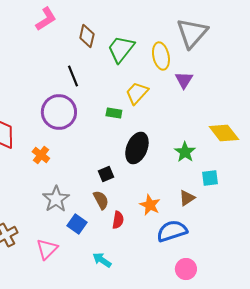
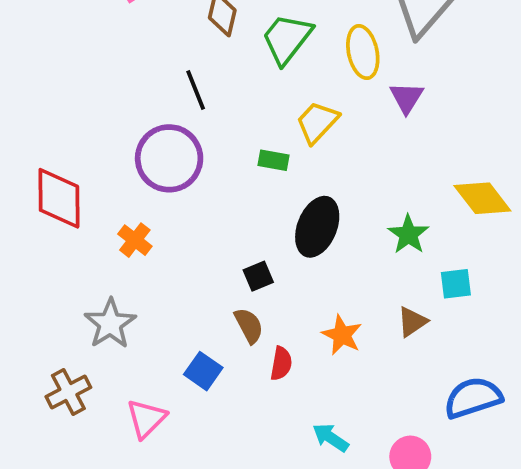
gray star: (56, 199) -> (110, 324), moved
blue semicircle: (172, 231) -> (473, 398), moved
cyan arrow: (102, 260) -> (331, 438), moved

